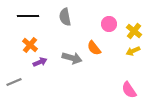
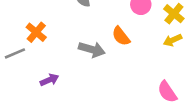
purple arrow: (40, 62) -> (49, 80), moved
gray line: (14, 82) -> (15, 53), moved

